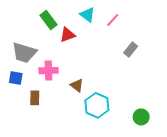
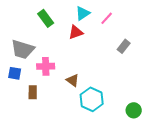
cyan triangle: (87, 15) -> (83, 13), turned 49
red triangle: (67, 35) -> (76, 32), moved

